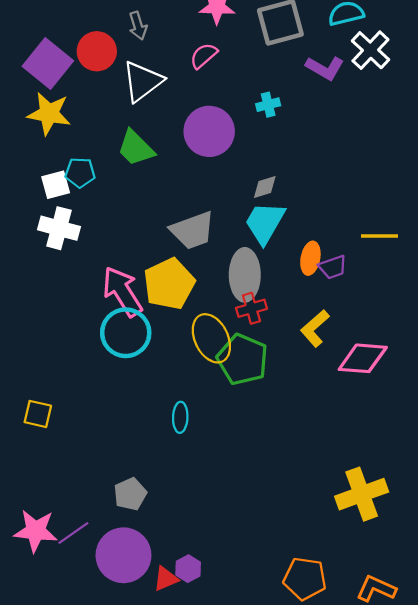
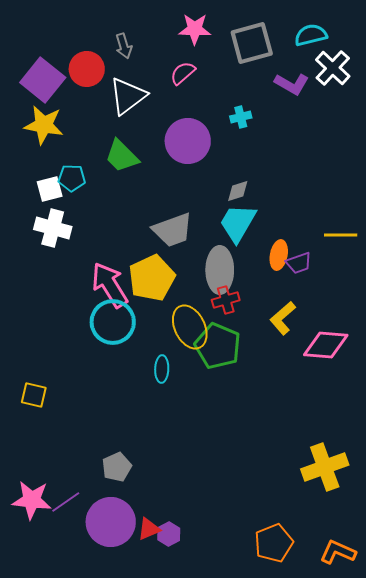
cyan ellipse: (180, 417) -> (162, 369), moved
red triangle: (166, 579) -> (149, 529), moved
orange pentagon: (305, 579) -> (274, 543), turned -30

